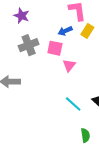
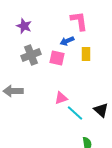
yellow rectangle: (87, 31) -> (86, 54), moved, turned -32
pink triangle: (69, 65) -> (61, 98), moved, turned 32

